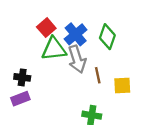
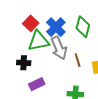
black cross: (22, 77) -> (24, 63), moved
purple rectangle: (20, 99) -> (37, 84), moved

